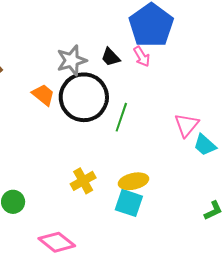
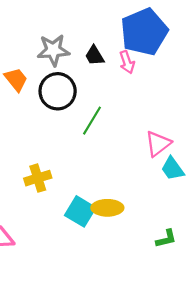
black circle: (84, 97) -> (58, 91), size x0.7
yellow ellipse: (133, 181) -> (107, 208), moved

